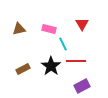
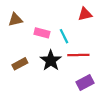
red triangle: (82, 24) -> (85, 14), turned 48
pink rectangle: (49, 29) -> (42, 33), moved

